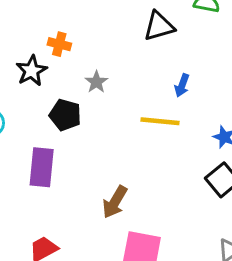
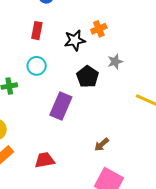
orange cross: (59, 44) -> (99, 29), turned 35
brown arrow: (115, 202) -> (102, 144), size x0.7

